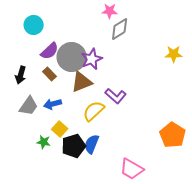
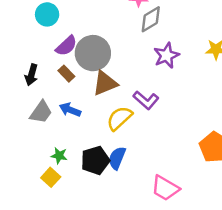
purple star: (92, 59) -> (166, 55), moved
blue arrow: (53, 104) -> (70, 110), turned 36
yellow square: (60, 129) -> (51, 177), moved

